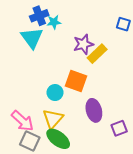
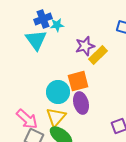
orange square: (76, 81) -> (78, 81), turned -35
cyan circle: (55, 93) -> (58, 92), size x1.5
purple ellipse: (94, 110) -> (81, 103), moved

